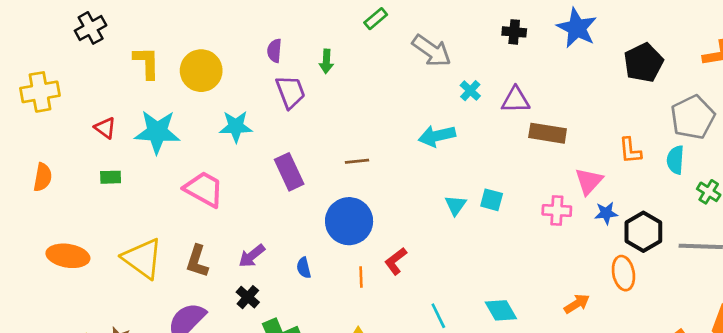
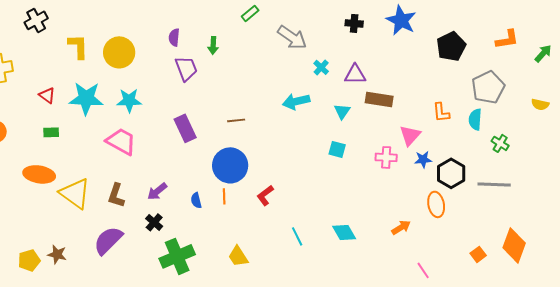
cyan star: (236, 127) -> (129, 100), moved
cyan triangle: (456, 205) -> (342, 111), moved
orange ellipse: (68, 256) -> (39, 174), moved
orange line: (361, 277) -> (224, 196), moved

